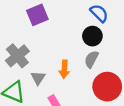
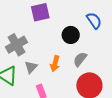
black circle: (92, 36) -> (71, 35), moved

